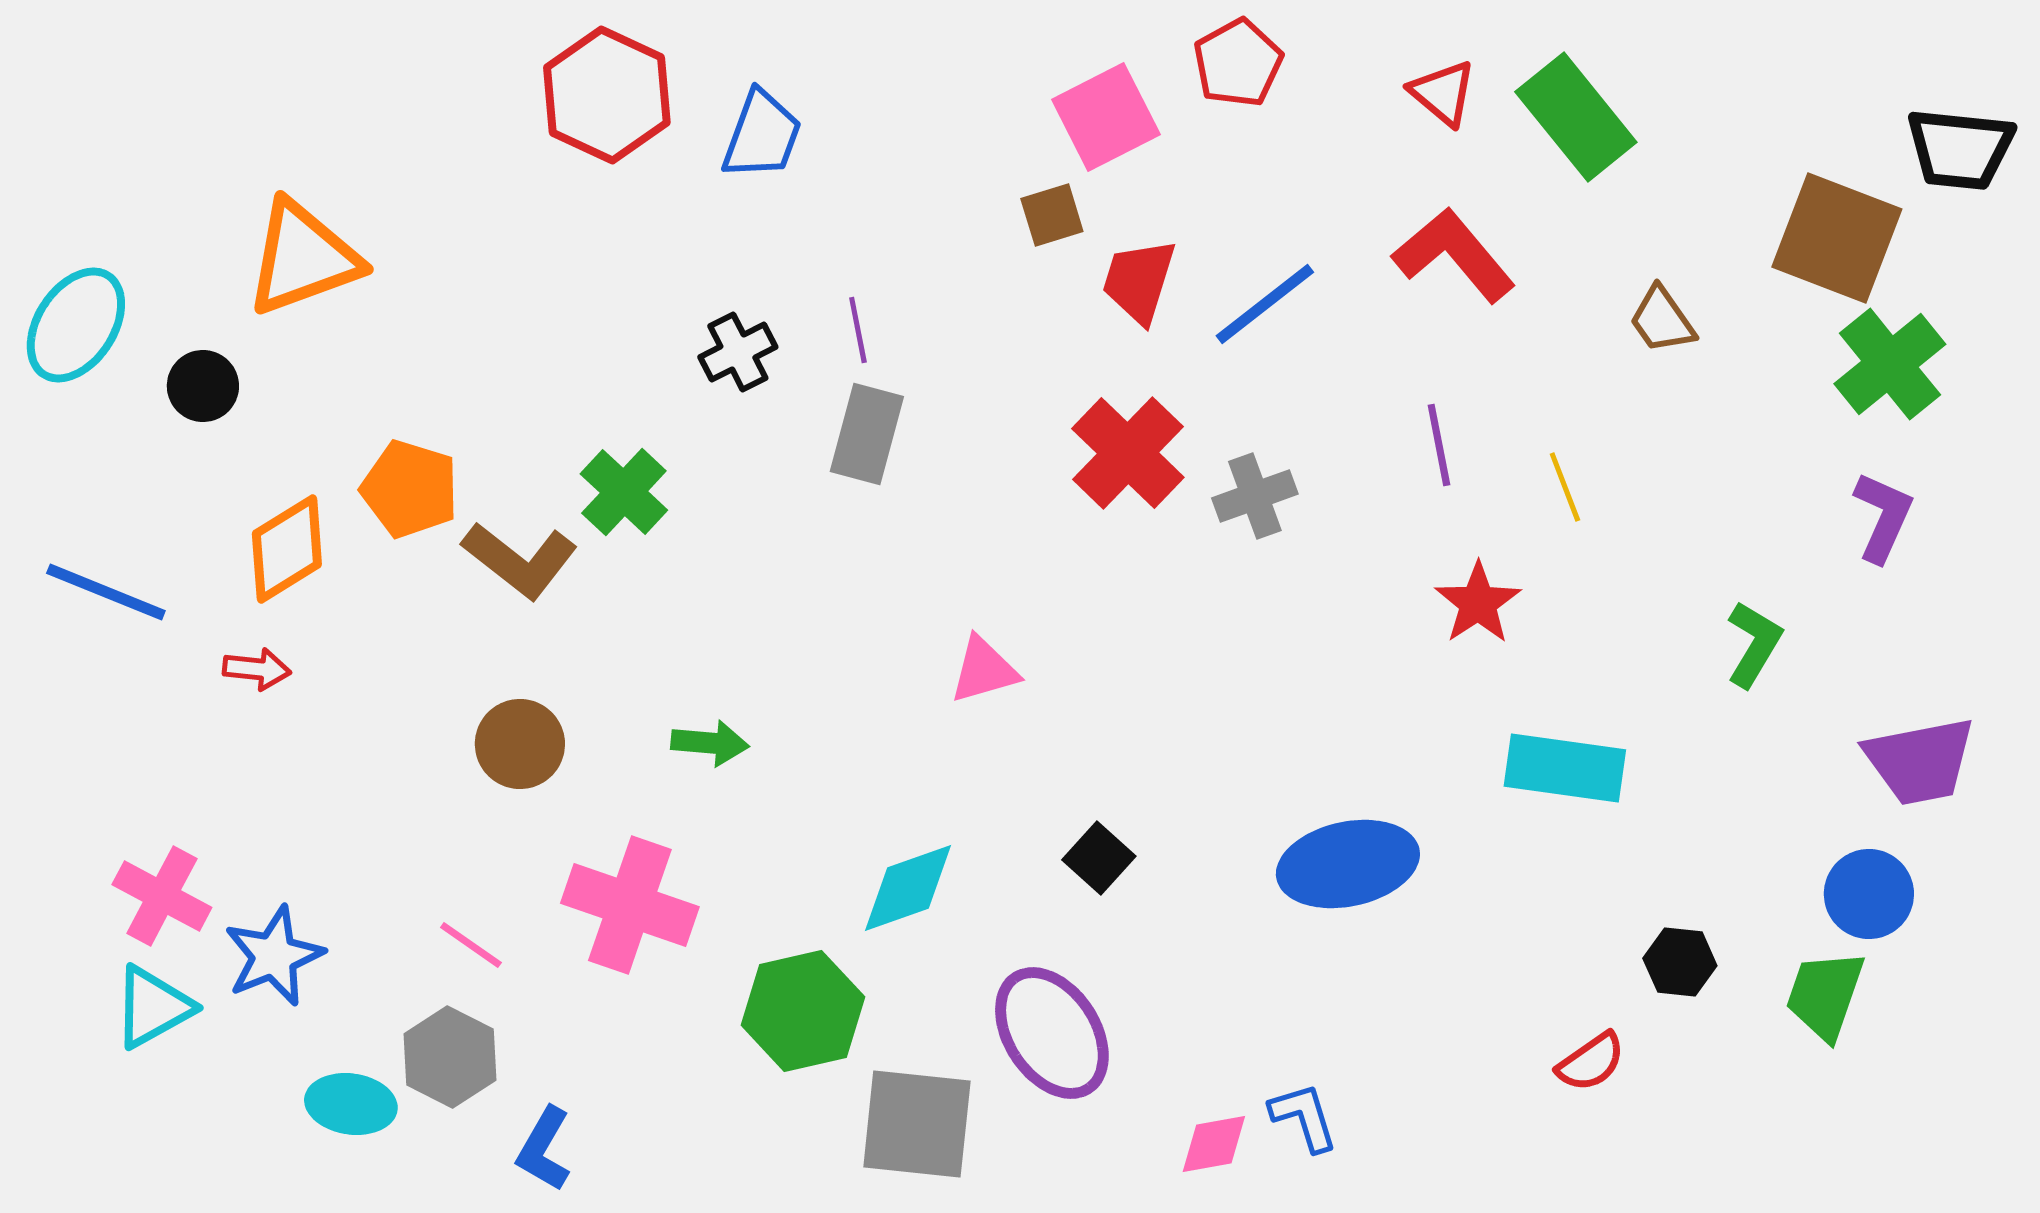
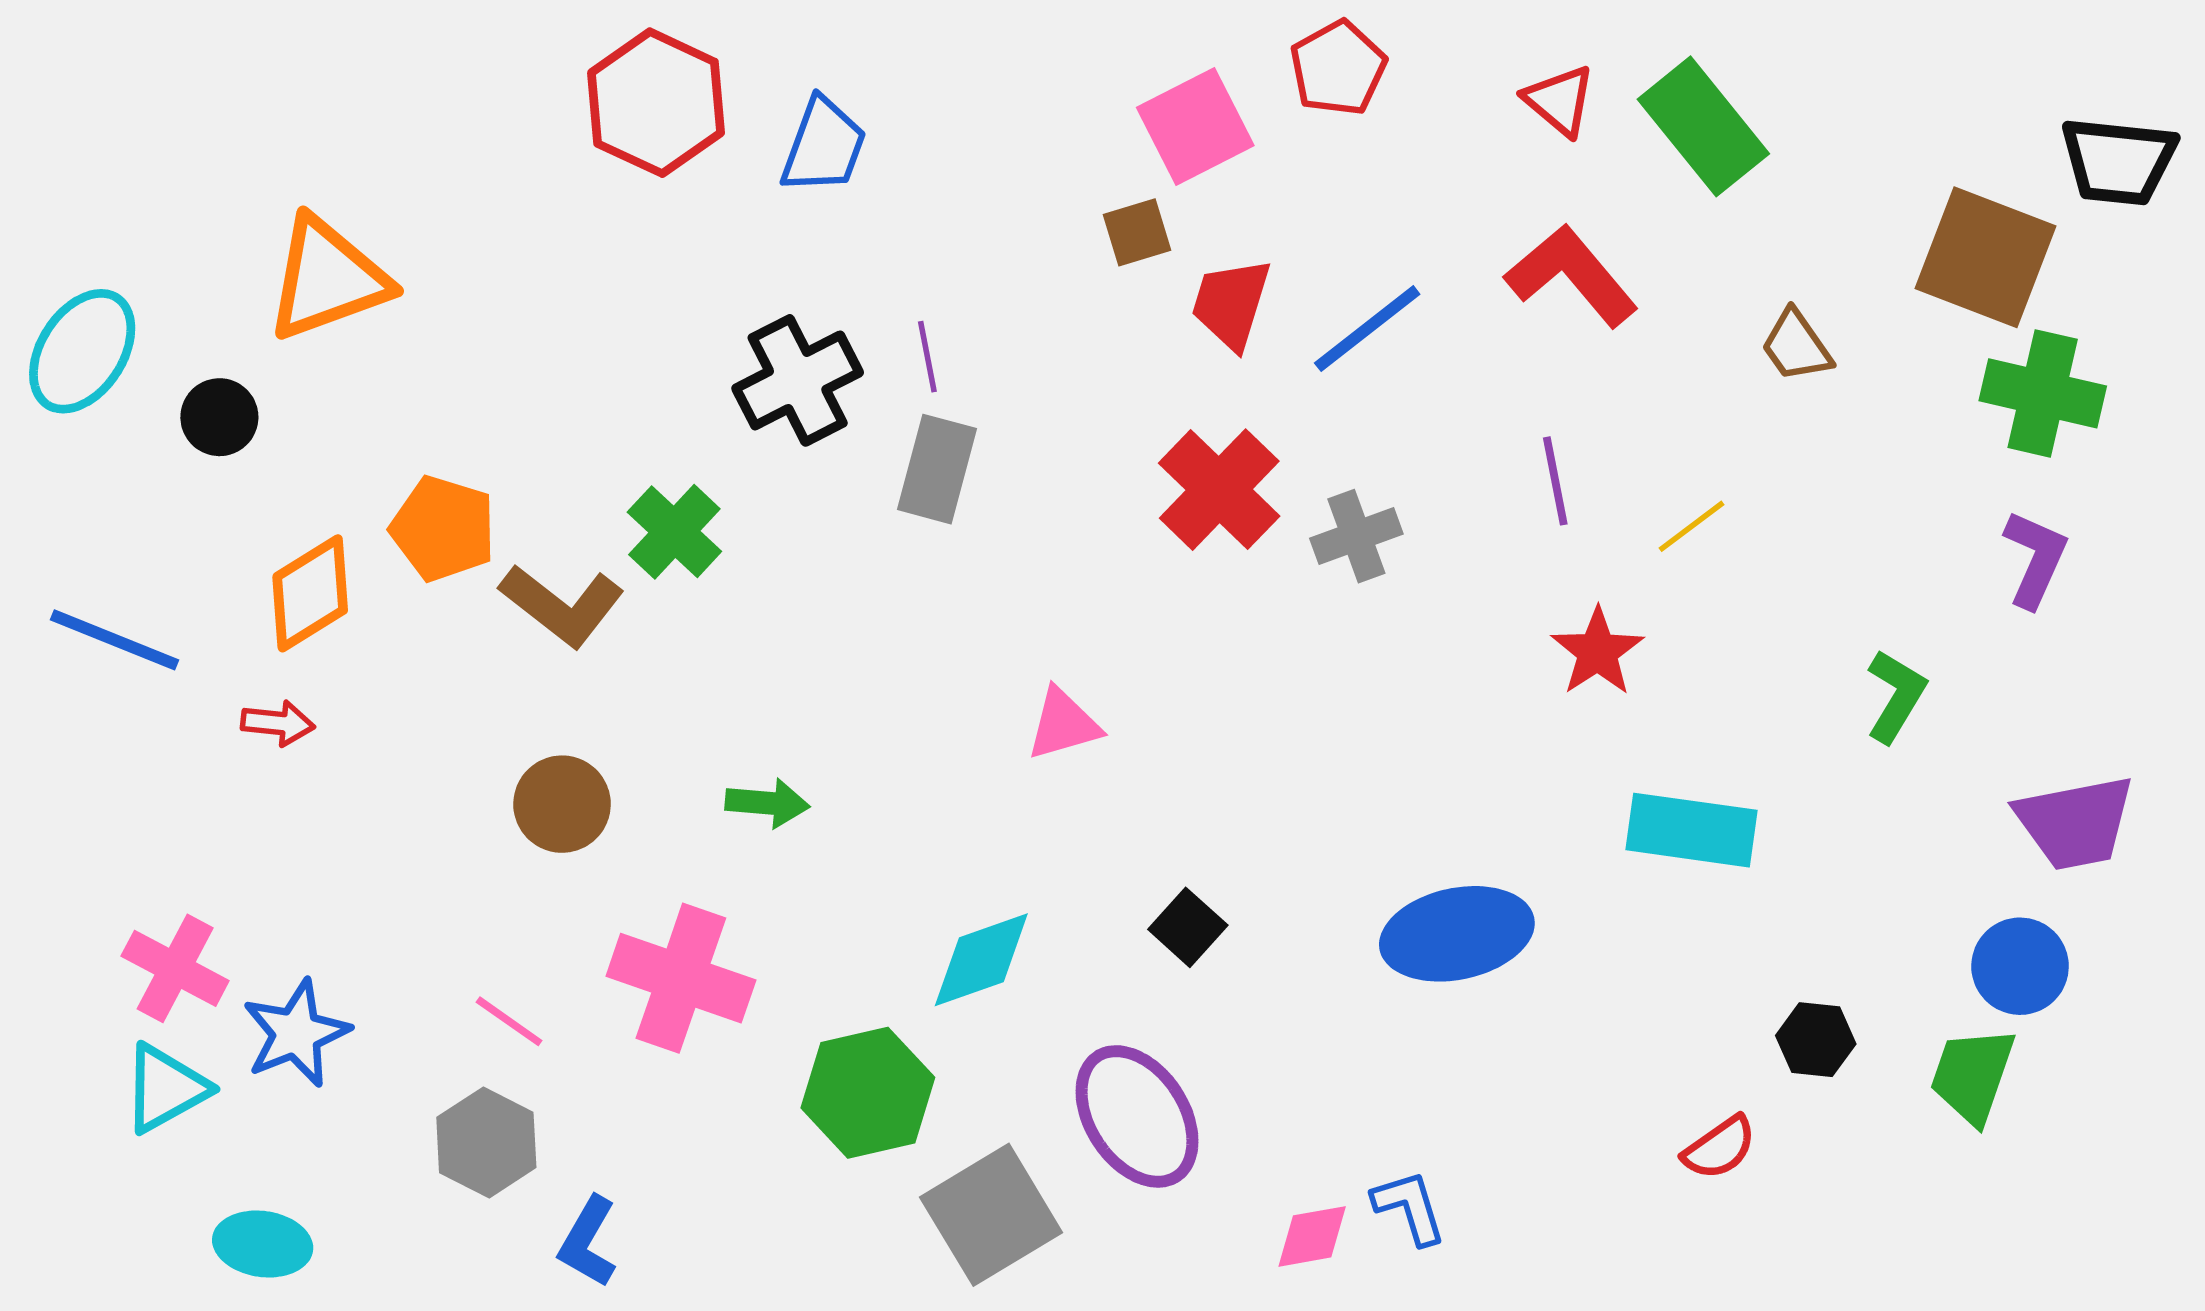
black cross: (738, 352) -> (798, 380), size x1.5
green cross: (1890, 364) -> (2043, 393), turned -38
yellow line: (1565, 487) -> (1691, 526), turned 74
cyan ellipse: (351, 1104) -> (263, 1244), moved
gray square: (917, 1124) -> (991, 1215), turned -37

